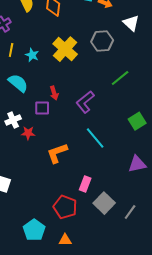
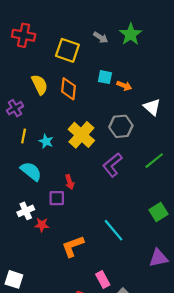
green line: (120, 78) -> (154, 161), moved
purple L-shape: (85, 102) -> (112, 165), moved
pink rectangle: (85, 184) -> (103, 279), turned -49

